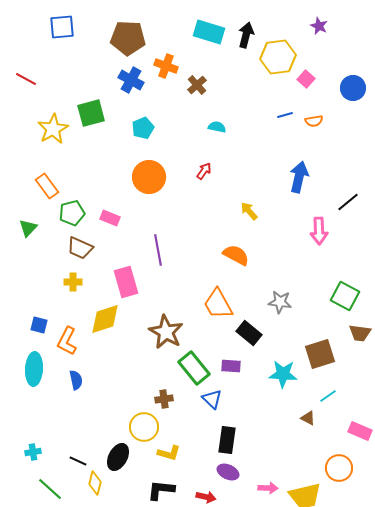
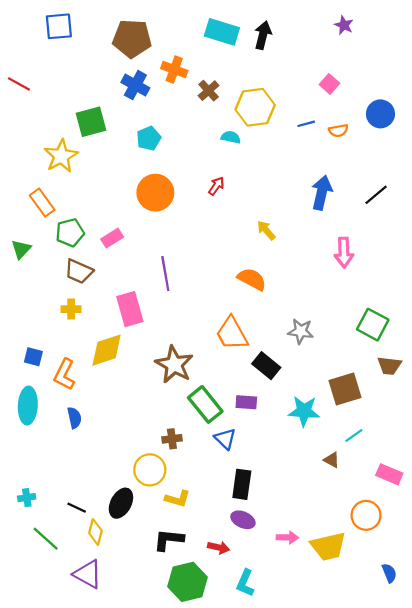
yellow hexagon: (278, 57) -> (255, 107), moved
blue circle: (353, 88) -> (380, 114), moved
yellow star: (53, 129) -> (61, 156), moved
black line: (348, 202) -> (376, 195), moved
pink rectangle: (110, 218) -> (112, 238), turned -54

